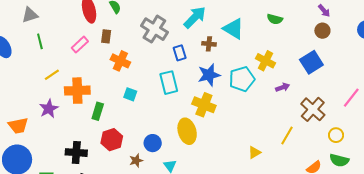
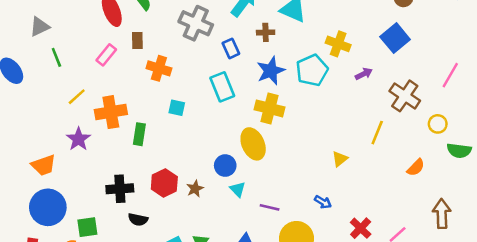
red hexagon: (112, 140) -> (164, 183), moved
blue circle: (153, 143) -> (225, 166), moved
green semicircle: (339, 160) -> (459, 151), moved

